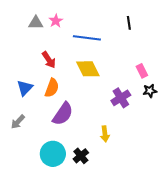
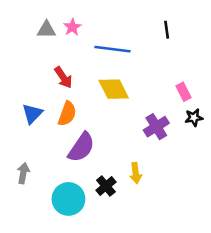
gray arrow: (18, 122) -> (23, 173), moved, turned 147
black cross: (81, 156) -> (106, 186), moved

